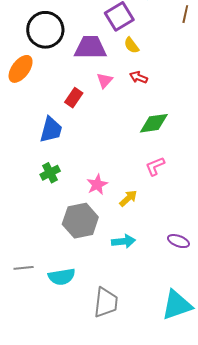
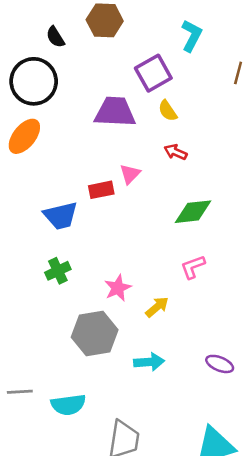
black circle: (45, 30) -> (34, 81), moved
pink triangle: (105, 80) -> (130, 174), moved
red rectangle: (74, 98) -> (101, 190), moved, turned 42
blue trapezoid: (51, 130) -> (61, 216), turned 60

